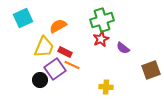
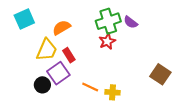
purple semicircle: (123, 48) -> (131, 22), moved
red rectangle: (65, 52) -> (69, 55), turned 32
orange line: (72, 65) -> (90, 87), moved
brown square: (151, 70) -> (160, 74), turned -36

